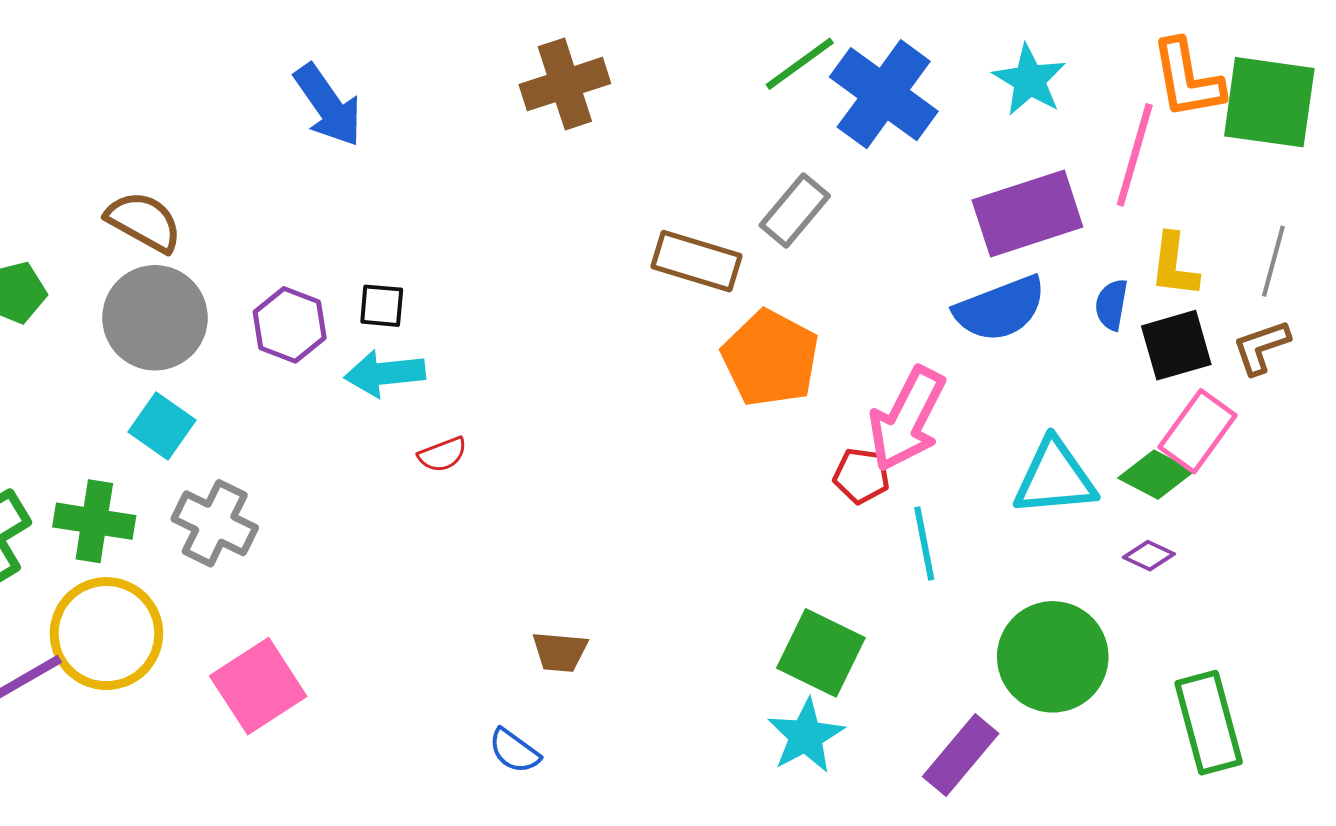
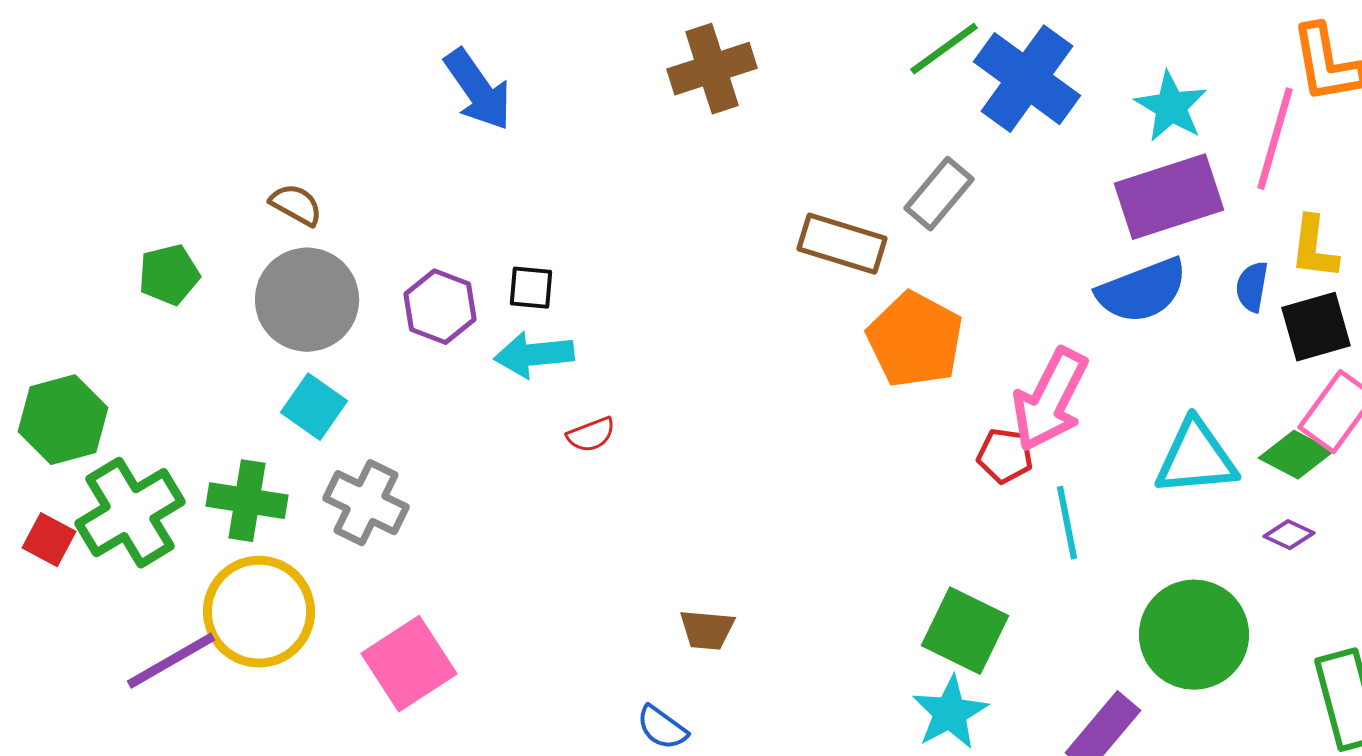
cyan star: (1029, 80) -> (1171, 107), moved
brown semicircle: (144, 222) -> (296, 205), size x0.7

